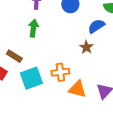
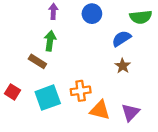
brown star: (86, 47) -> (123, 66), moved
brown rectangle: (14, 56) -> (37, 61), moved

